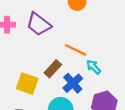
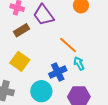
brown rectangle: (53, 69) -> (22, 30), moved

